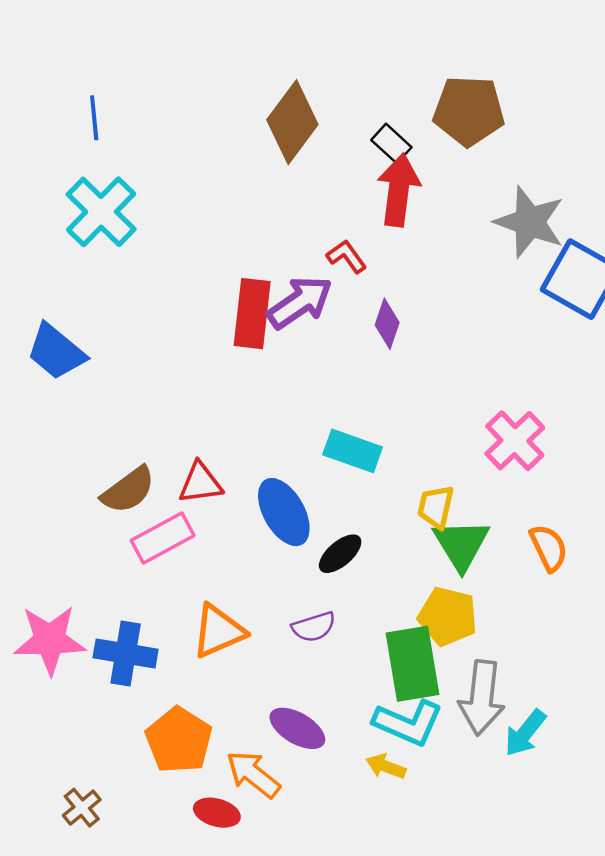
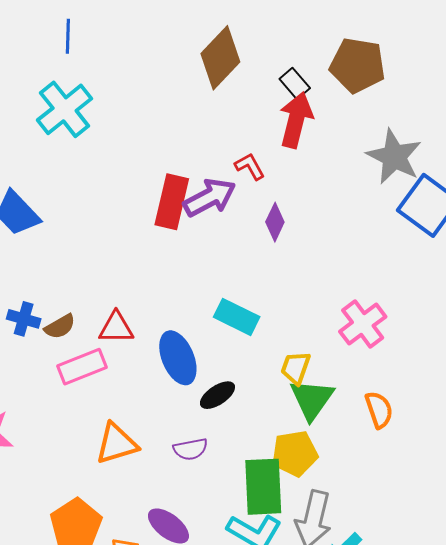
brown semicircle: (128, 490) -> (60, 327), size x0.7
yellow pentagon: (448, 616) -> (295, 453), turned -30
blue cross: (126, 654) -> (24, 319), moved, size x0.7

